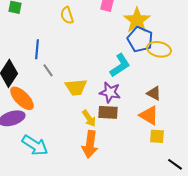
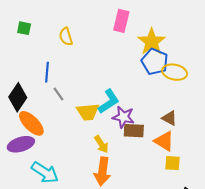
yellow semicircle: (67, 15) -> (66, 37), moved
cyan L-shape: (120, 65) -> (109, 101), moved
brown rectangle: (108, 112) -> (134, 131), moved

